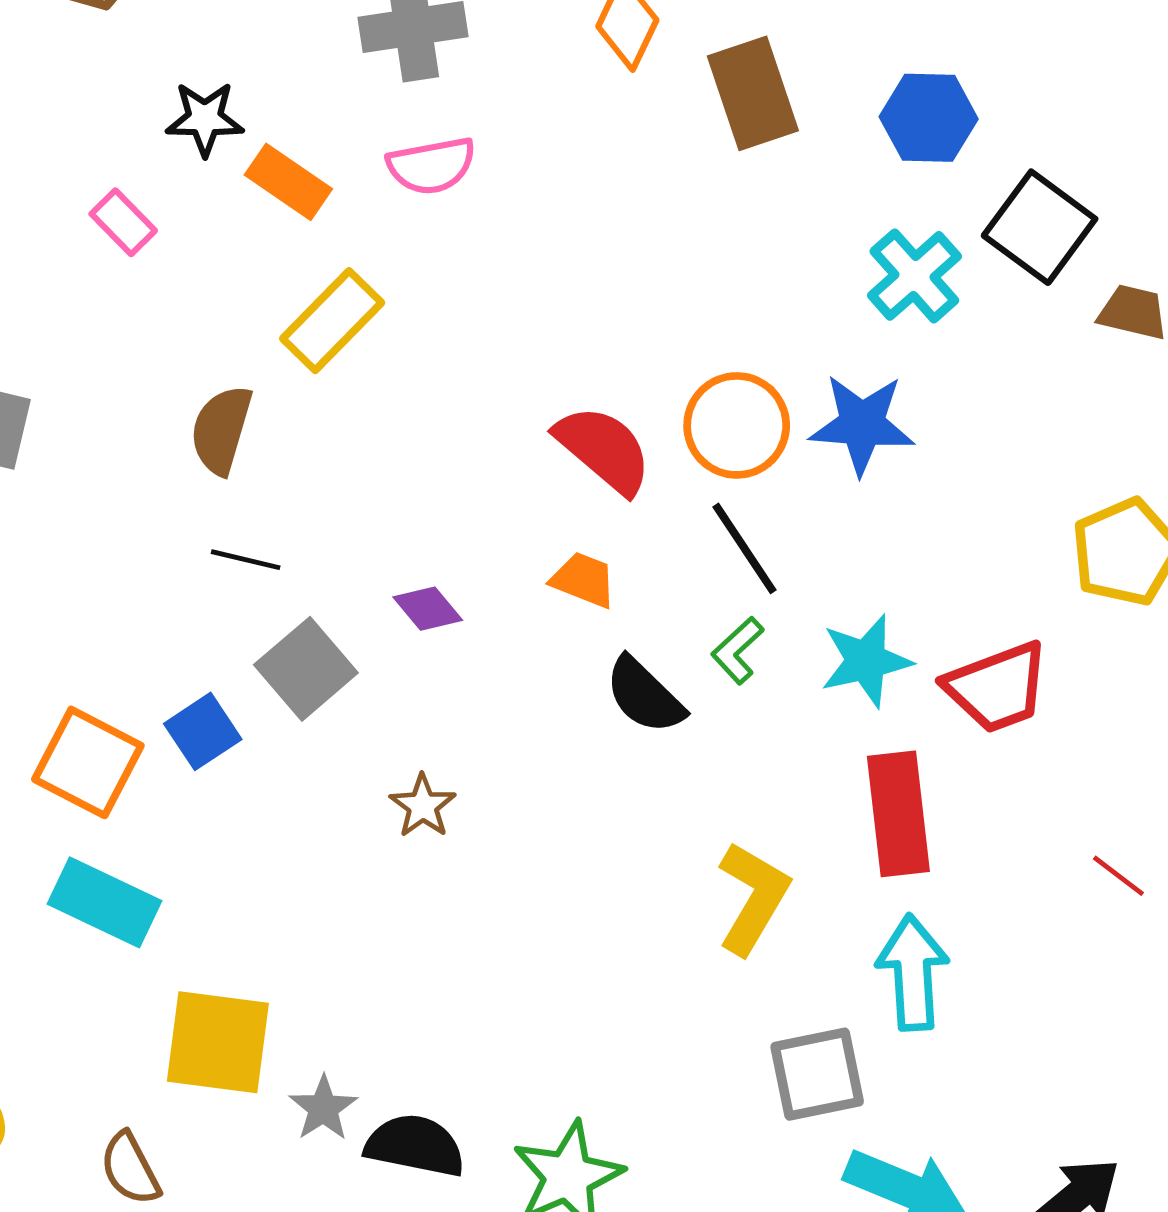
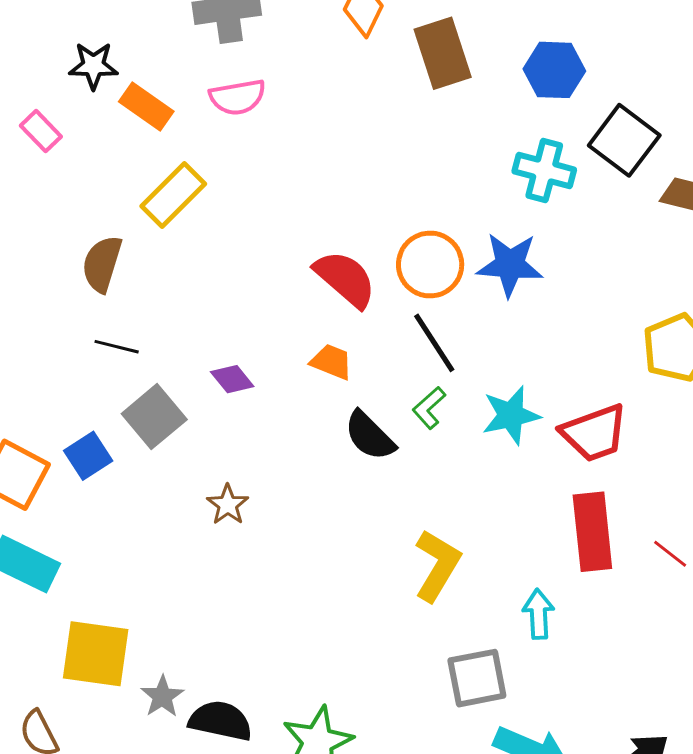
cyan cross: (914, 276) -> (544, 170), turned -34
red rectangle: (898, 814) -> (592, 532), moved
cyan arrow: (913, 973) -> (538, 614), size x0.7

